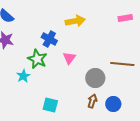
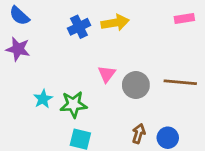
blue cross: (49, 39) -> (79, 27), moved, turned 35
green star: (37, 59) -> (73, 104), moved, turned -30
gray circle: (95, 78) -> (136, 85), moved

